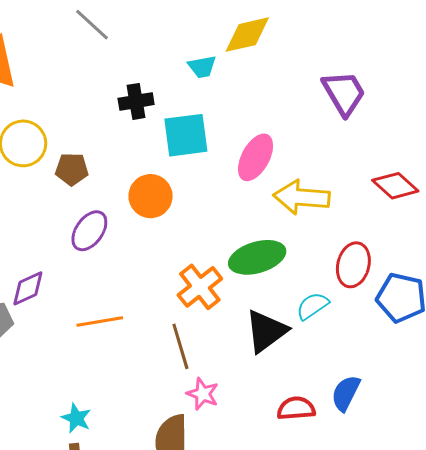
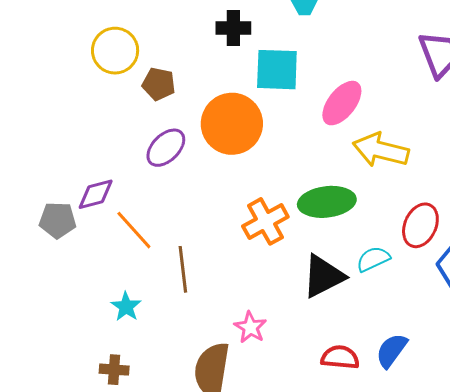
orange circle: (151, 196) -> (232, 124), size x1.4
orange line: (100, 321) -> (134, 230), moved, turned 48
brown line: (180, 346) -> (183, 269), moved
cyan star: (76, 418) -> (126, 307), moved

